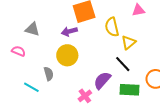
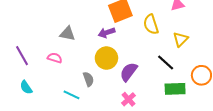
yellow triangle: (129, 42) -> (180, 39), moved
purple semicircle: (102, 80) -> (129, 72), moved

